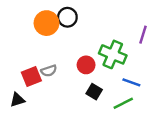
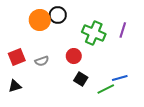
green cross: (113, 54) -> (94, 33), moved
red square: (31, 77) -> (17, 57), moved
blue line: (131, 82) -> (120, 78), moved, turned -35

